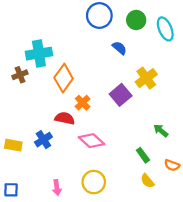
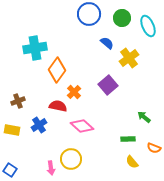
brown cross: (20, 75) -> (18, 101), moved
yellow cross: (146, 78) -> (129, 58), moved
green rectangle: (143, 155) -> (128, 139), turned -56
yellow circle: (94, 182) -> (71, 159), moved
blue square: (11, 190) -> (10, 170), turned 32

